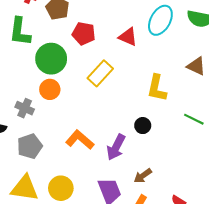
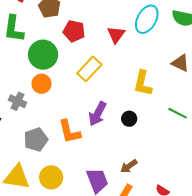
red triangle: (128, 37) -> (116, 35), turned 42
orange L-shape: (80, 140) -> (69, 132), turned -144
gray pentagon: (30, 146) -> (36, 140), moved
purple arrow: (116, 147) -> (98, 114), moved

